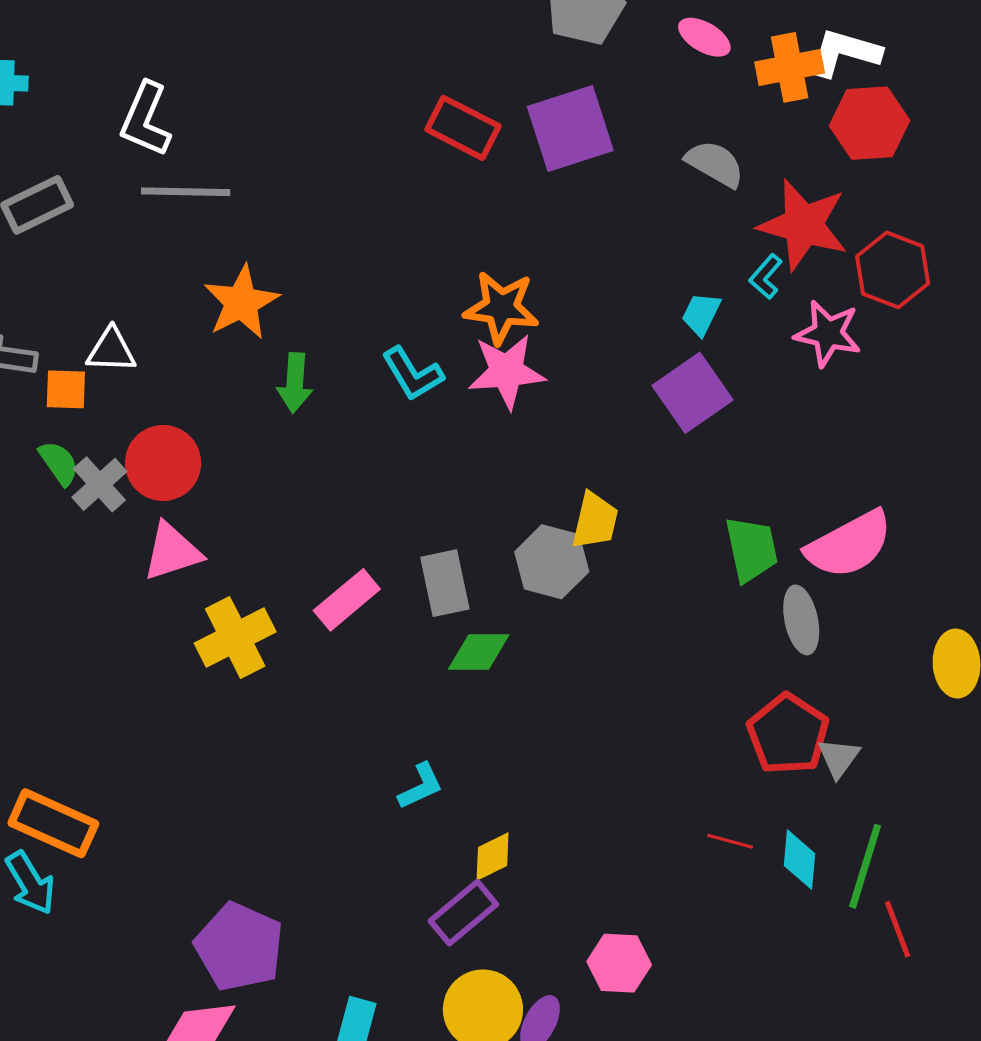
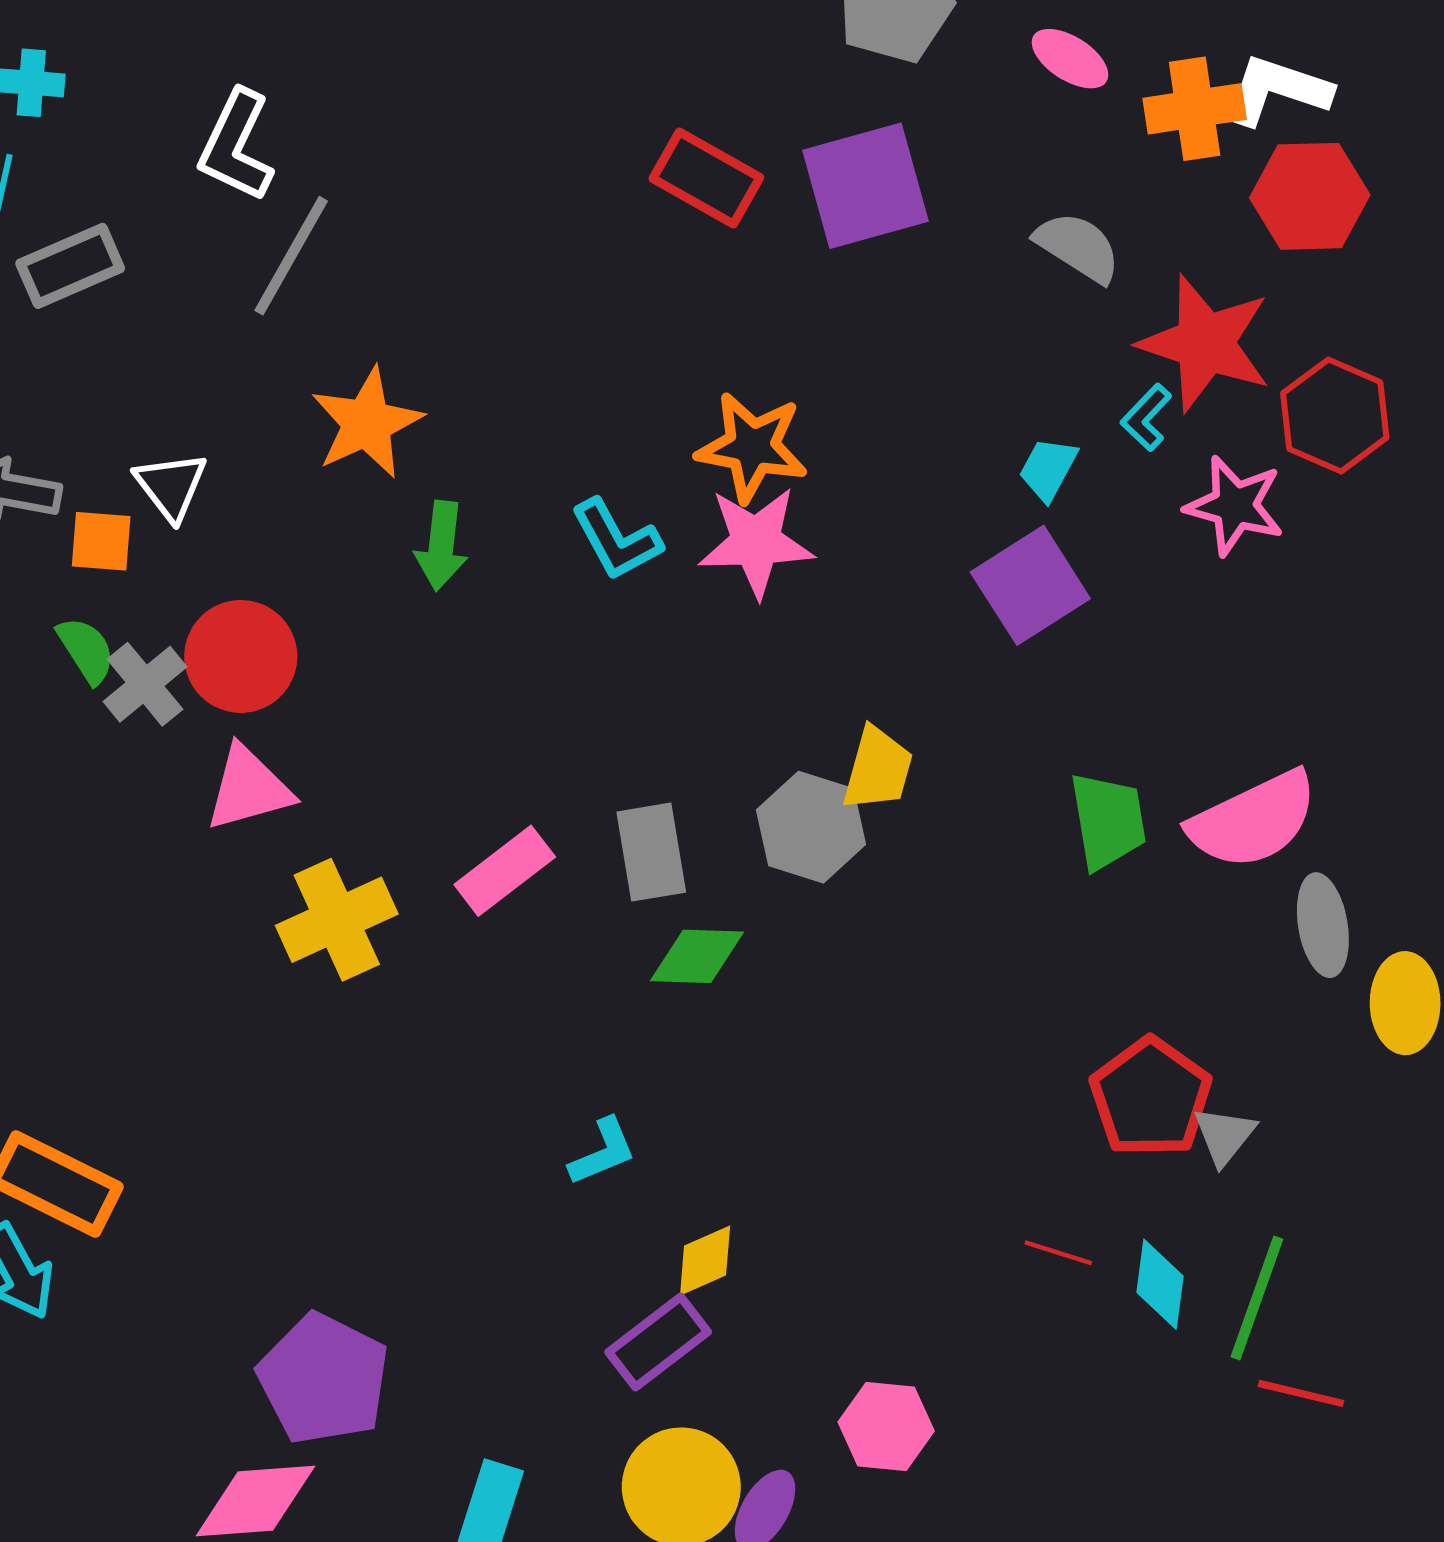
gray line: (186, 192) -> (291, 256), turned -64
white triangle: (111, 350) -> (171, 486), turned 48
gray ellipse: (801, 620) -> (1323, 925), moved
red line: (897, 929) -> (1301, 1393), turned -58

